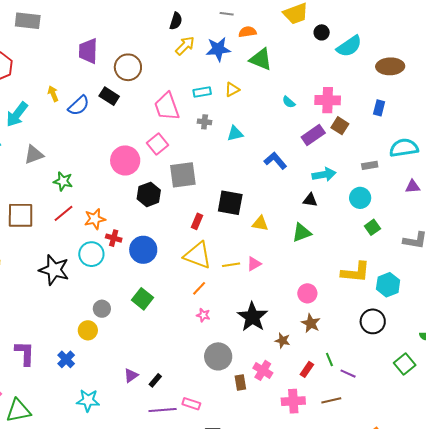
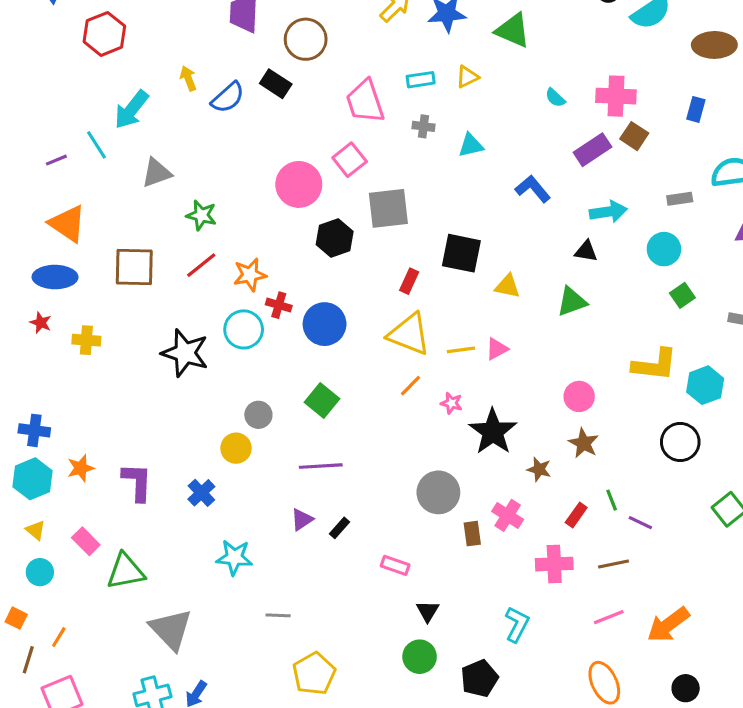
pink star: (203, 315) -> (451, 403), moved
purple line: (163, 410) -> (321, 466), moved

